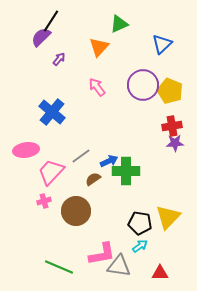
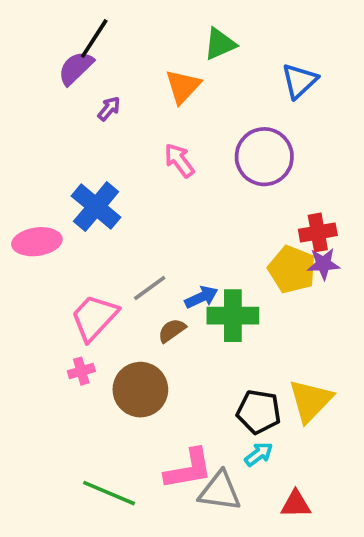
yellow pentagon: (170, 91) -> (292, 269), moved
pink ellipse: (26, 150) -> (37, 242), moved

